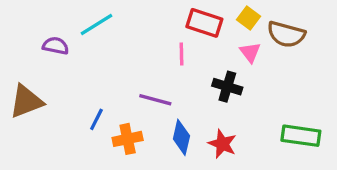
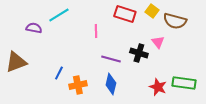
pink triangle: (250, 52) -> (158, 42), moved
pink line: (181, 54) -> (96, 31), moved
purple line: (155, 100) -> (111, 59), moved
red star: (222, 144) -> (158, 87), moved

